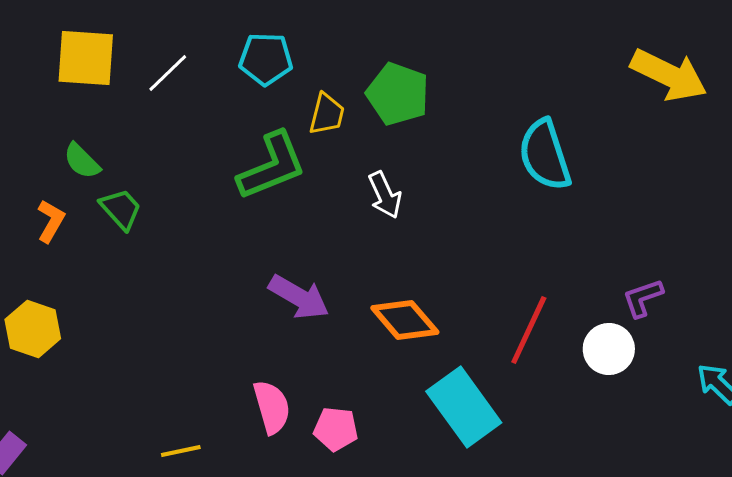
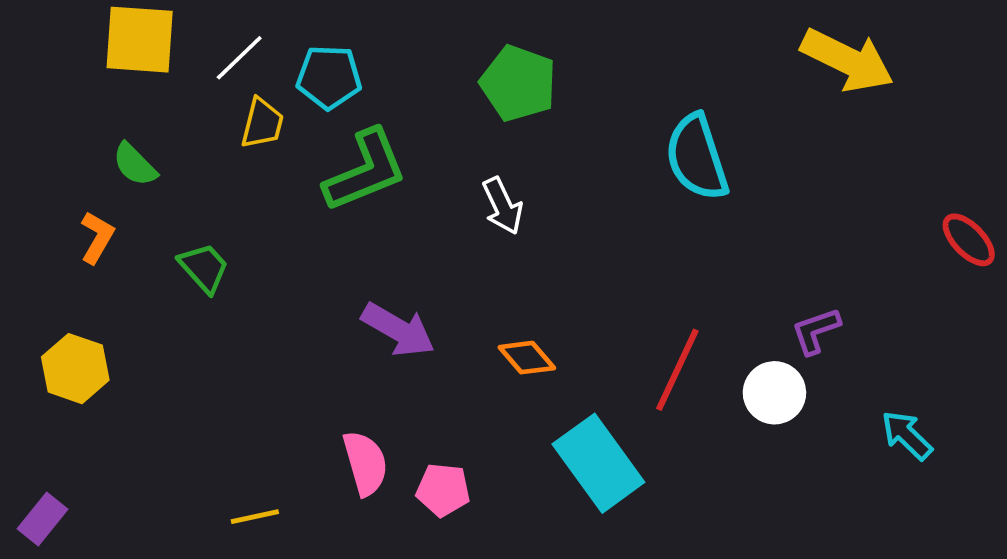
cyan pentagon: (266, 59) -> (329, 77), moved
yellow trapezoid: (327, 114) -> (262, 123), moved
green trapezoid: (121, 209) -> (204, 268), moved
orange diamond: (405, 320) -> (527, 358), size x0.7

